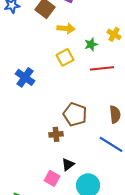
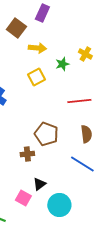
red line: (102, 68) -> (79, 101), moved

